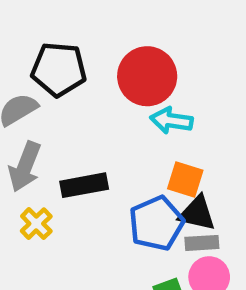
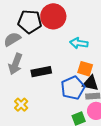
red circle: (147, 76) -> (53, 16), moved
yellow cross: (36, 224) -> (21, 105), moved

